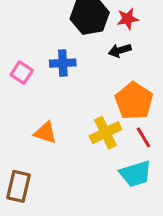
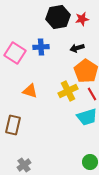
black arrow: (120, 50) -> (77, 48), moved
pink square: (22, 73) -> (15, 53), size x1.5

